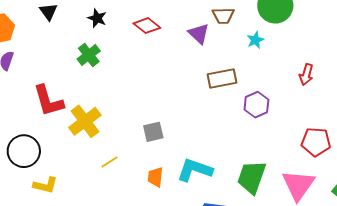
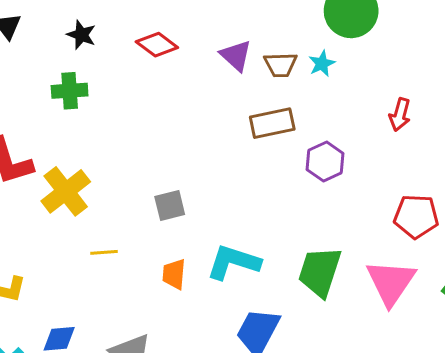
brown trapezoid: (223, 16) -> (280, 65), moved
green cross: (89, 55) -> (70, 91), turned 35
yellow line: (110, 162) -> (104, 252), turned 30

